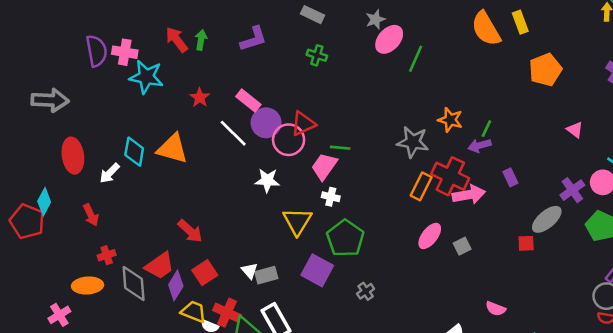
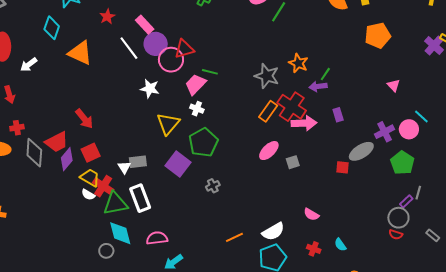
cyan diamond: (134, 152) -> (52, 28), moved
white triangle: (249, 271) -> (124, 167), moved
yellow trapezoid: (194, 312) -> (90, 178), moved

